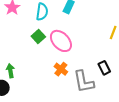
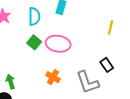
pink ellipse: (61, 41) -> (58, 44), turned -30
orange cross: (61, 69) -> (53, 77), moved

